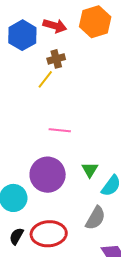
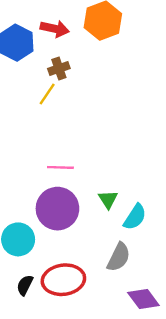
pink line: (60, 130) -> (60, 167), moved

